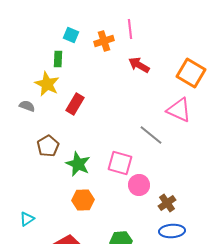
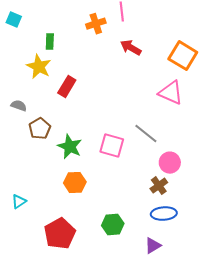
cyan square: (71, 35) -> (14, 20), moved
gray semicircle: (27, 106) -> (19, 106), moved
gray line: (151, 135) -> (146, 134), moved
pink circle: (139, 185) -> (170, 163), moved

